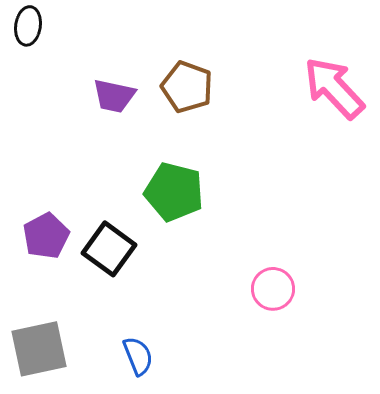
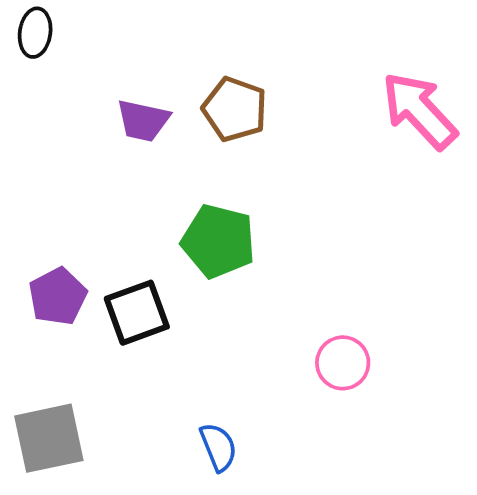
black square: (109, 249) -> (137, 313), turned 34
blue semicircle: (138, 356) -> (218, 447), moved

